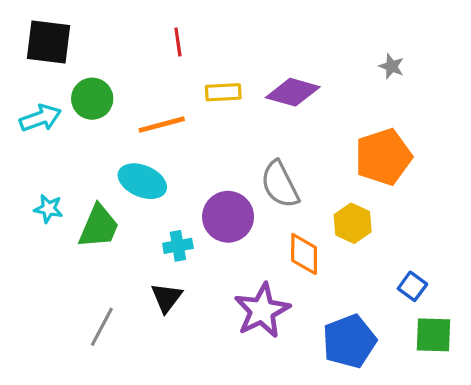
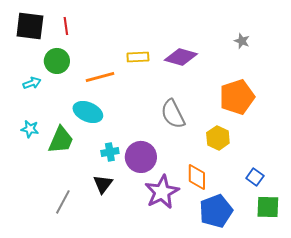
red line: (178, 42) -> (66, 26), moved
cyan arrow: (40, 118) -> (32, 83), moved, size x0.7
purple circle: (228, 217) -> (141, 157), moved
orange diamond: (304, 254) -> (197, 177), moved

